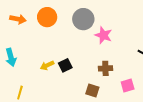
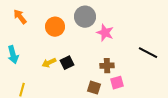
orange circle: (47, 17) -> (55, 27), moved
orange arrow: (18, 19) -> (20, 17), turned -140
pink square: (128, 85) -> (117, 83), moved

